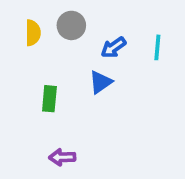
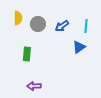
gray circle: (71, 25) -> (38, 24), moved
blue triangle: (101, 82) -> (79, 47), moved

